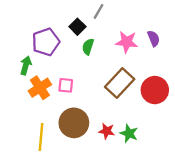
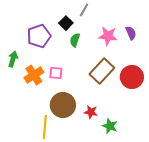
green arrow: (26, 65) -> (13, 59), moved
green star: (129, 133) -> (110, 126), moved
yellow line: (41, 137) -> (45, 127), moved

